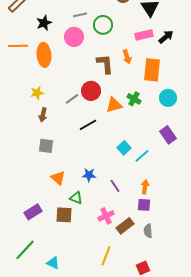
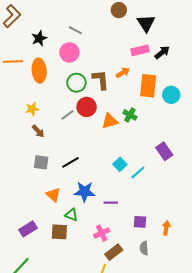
gray line: (80, 15) -> (75, 30), turned 40
green circle: (103, 25) -> (76, 83), moved
orange arrow: (127, 57) -> (123, 73), turned -104
cyan circle: (168, 98) -> (171, 95), moved
brown arrow: (43, 115) -> (38, 131), turned -56
black line: (88, 125) -> (70, 162), moved
blue star: (89, 175) -> (85, 192), size x1.5
purple line: (115, 186) -> (111, 203), turned -56
orange arrow: (145, 187) -> (166, 228), moved
brown rectangle: (125, 226) -> (114, 252), moved

